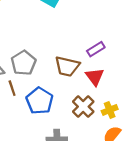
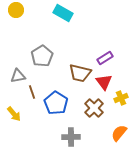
gray pentagon: (24, 63) -> (42, 56), moved
yellow cross: (110, 110) -> (121, 98), moved

